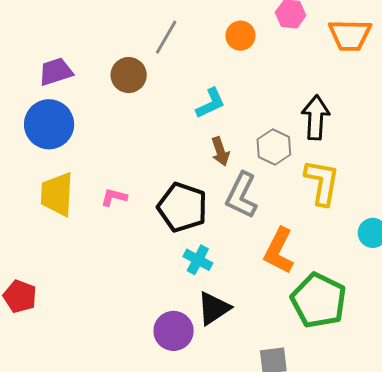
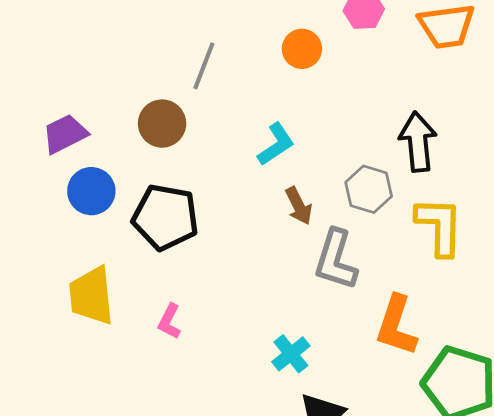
blue circle: (49, 124) -> (91, 191), moved, size x0.7
pink L-shape: (114, 197) -> (169, 321), moved, turned -68
black pentagon: (182, 207) -> (165, 217), moved
cyan cross: (198, 260) -> (291, 354), turned 32

